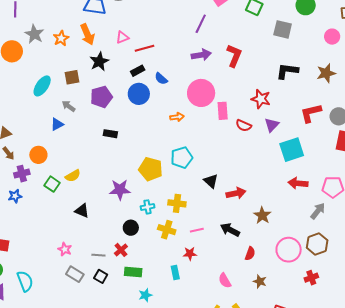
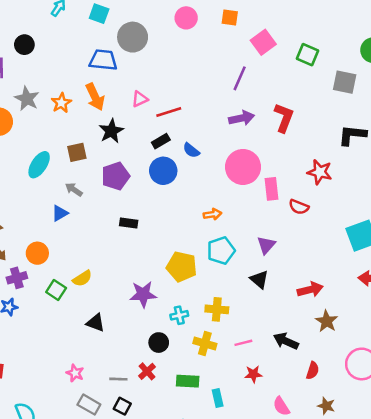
orange arrow: (177, 117) -> (212, 214), moved
purple triangle: (272, 125) -> (266, 245), moved
red arrow: (236, 193) -> (310, 290), moved
red star: (190, 254) -> (253, 374), moved
green rectangle: (133, 272) -> (188, 381), moved

